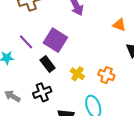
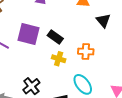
black rectangle: (48, 64) -> (55, 37), moved

